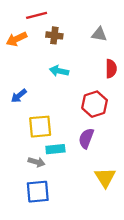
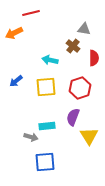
brown cross: (54, 35) -> (73, 46), moved, turned 32
yellow square: (40, 127) -> (46, 87), moved
yellow triangle: (105, 177) -> (89, 136), moved
blue square: (38, 192) -> (45, 162), moved

